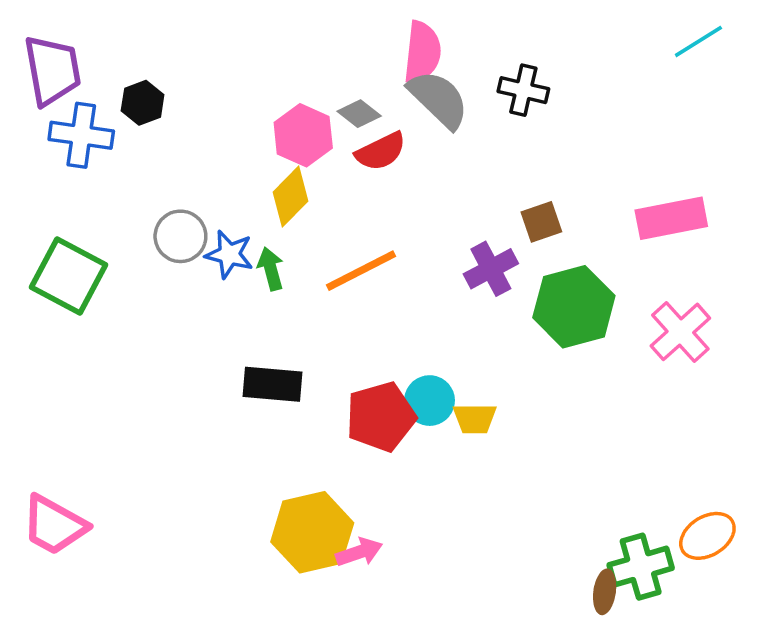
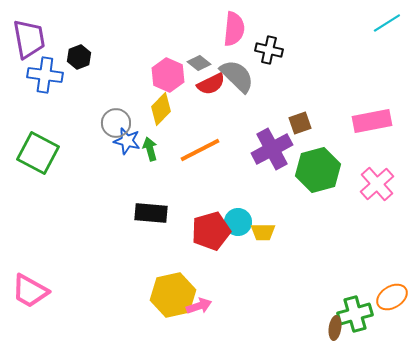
black cross: (523, 90) -> (269, 50), moved
gray semicircle: (439, 99) -> (237, 76), moved
gray circle: (180, 236) -> (116, 123), moved
purple cross: (491, 269) -> (272, 149), size x1.4

